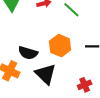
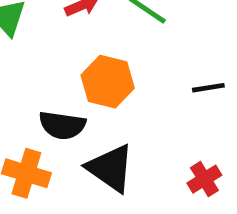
orange hexagon: (60, 46) -> (108, 82), moved

